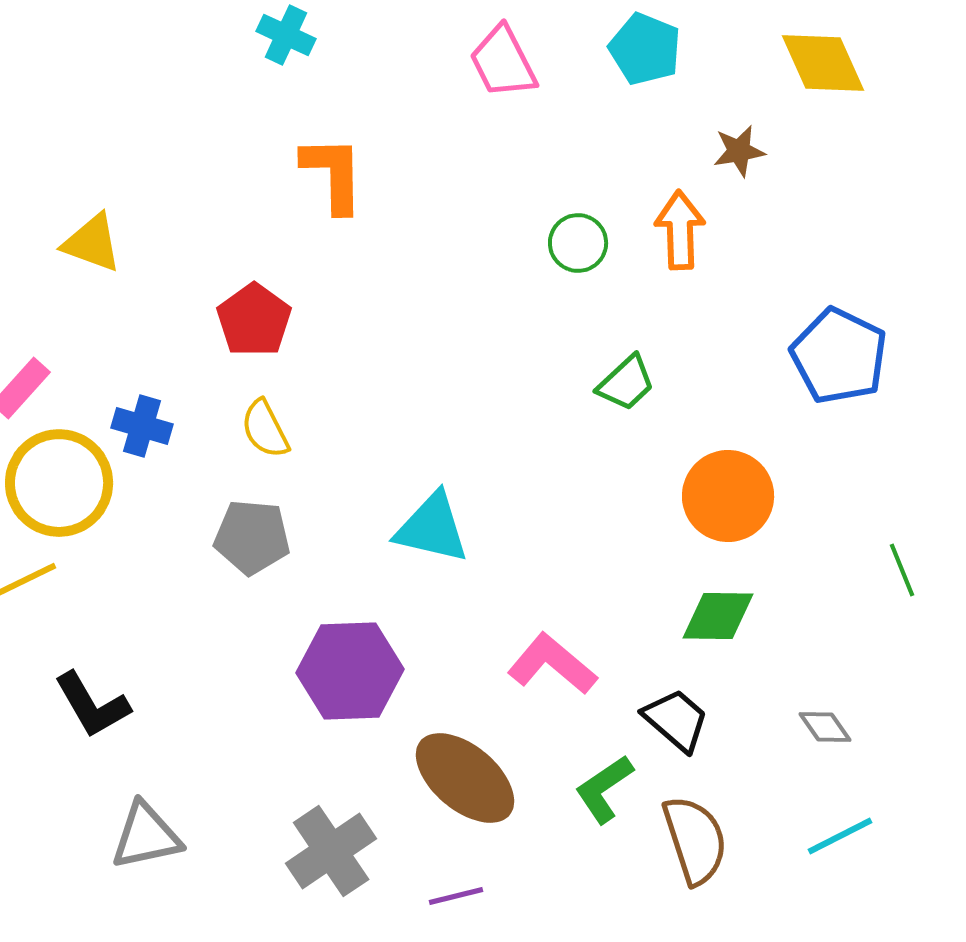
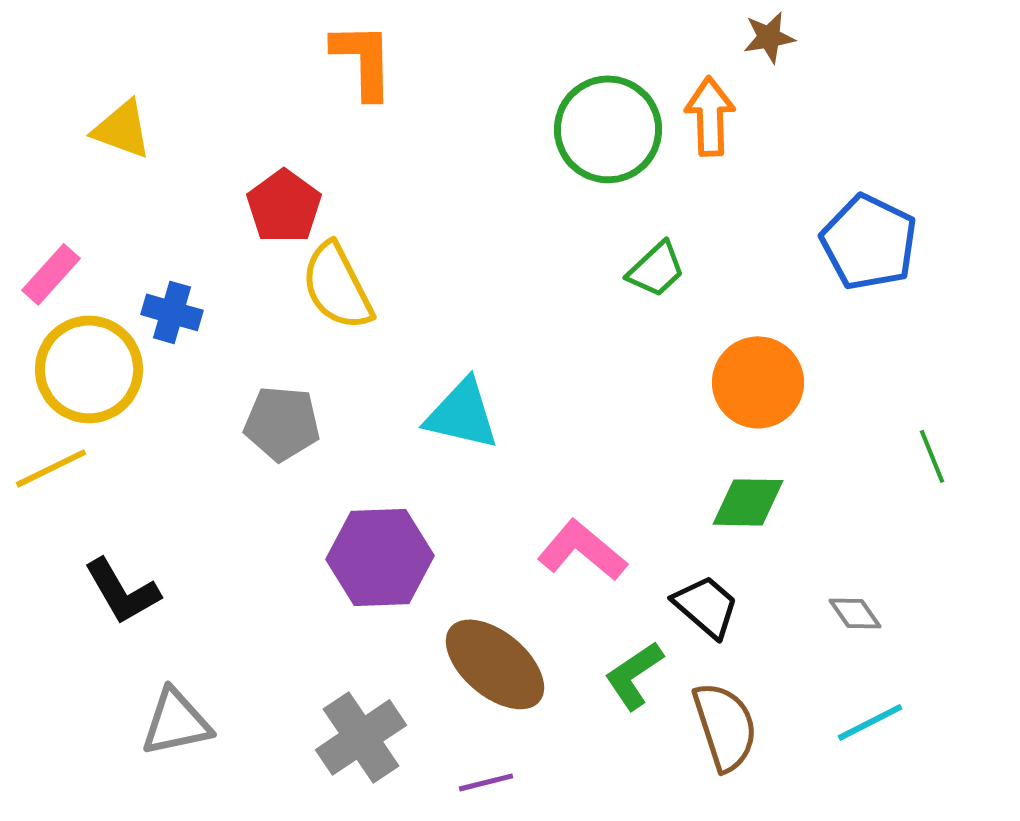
green circle: (578, 243) -> (608, 129), size x1.8
yellow semicircle: (265, 429) -> (337, 286), moved, size x1.5

